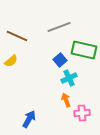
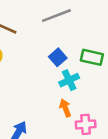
green rectangle: (84, 50) -> (92, 57), moved, size x0.7

